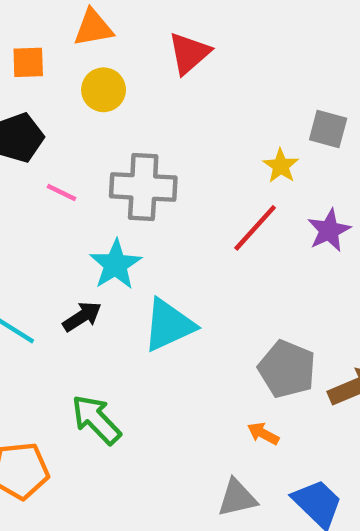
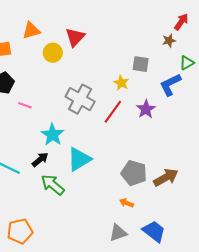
yellow circle: (104, 90) -> (53, 53), moved
gray cross: (143, 187) -> (80, 99), moved, turned 32
green arrow: (96, 420) -> (53, 185), moved

